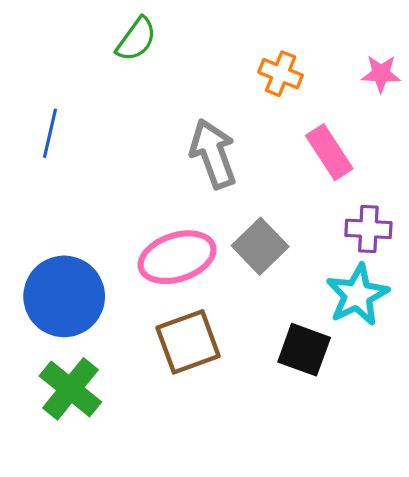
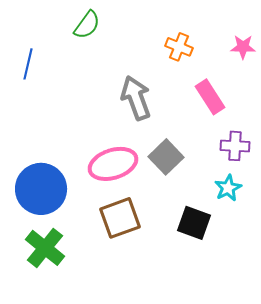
blue line: (50, 133) -> (28, 64), moved
cyan star: (357, 295) -> (228, 188), size x0.7

